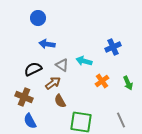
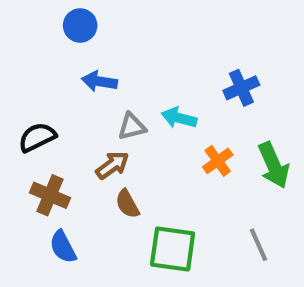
gray triangle: (62, 65) -> (132, 127), turned -48
black semicircle: (33, 69) -> (37, 137), moved
green arrow: (128, 83) -> (274, 165), size x1.5

